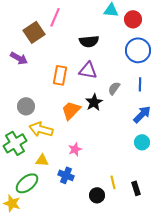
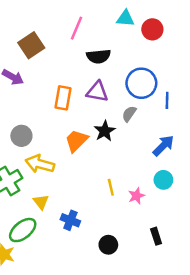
pink line: (55, 17) -> (77, 28), moved
blue circle: (138, 50) -> (141, 83), moved
blue line: (140, 84) -> (167, 100), moved
pink star: (75, 149) -> (136, 196), moved
yellow triangle: (42, 160) -> (41, 202), turned 48
yellow line: (113, 182) -> (111, 187), moved

